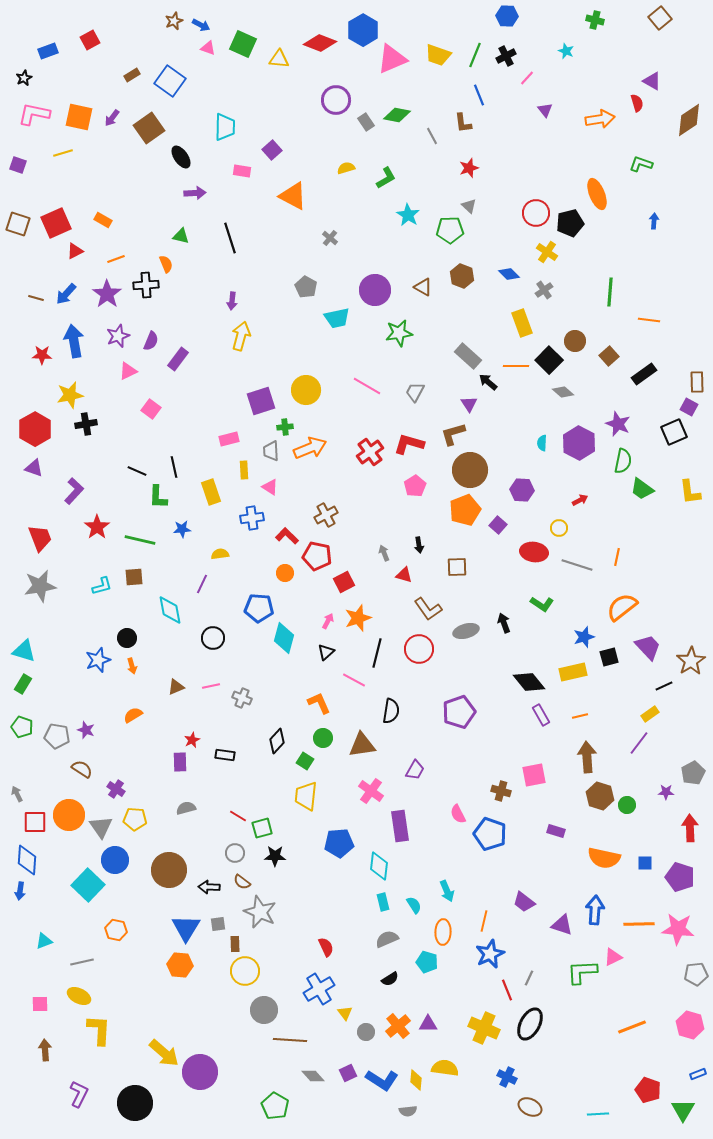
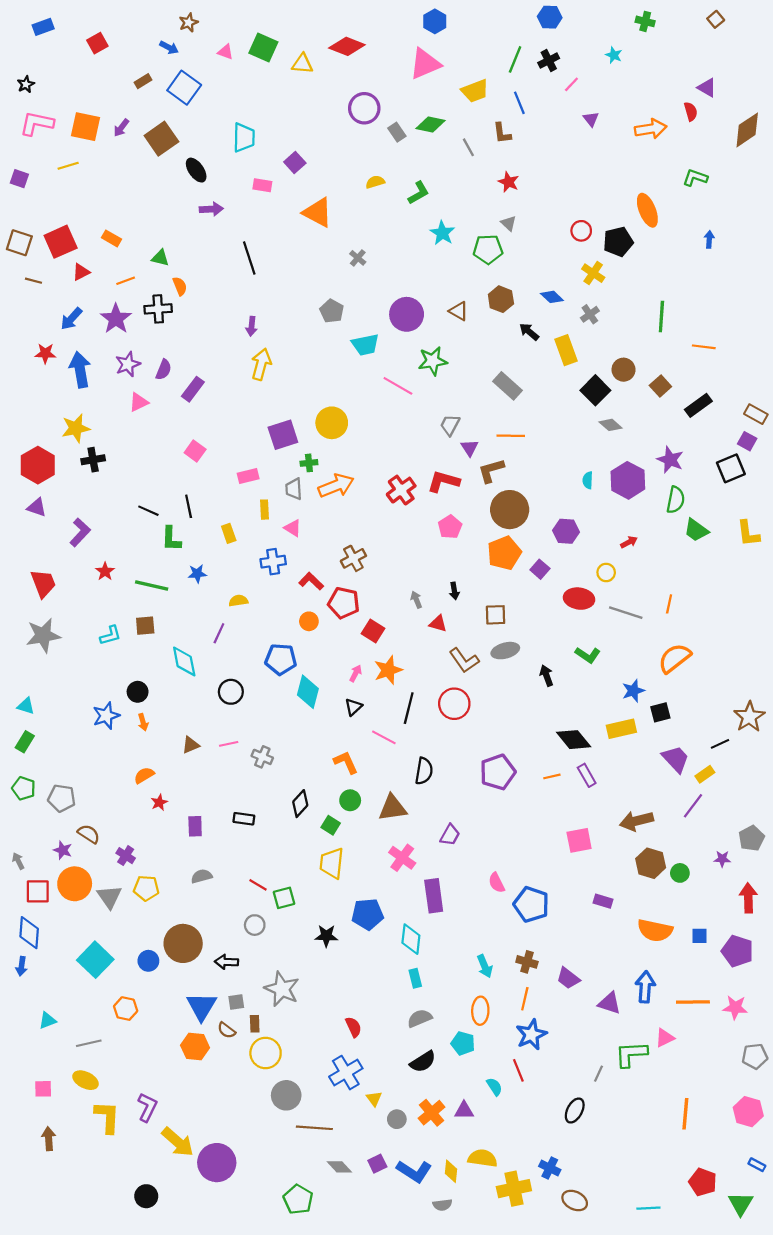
brown square: (660, 18) -> (716, 19), size x0.7
blue arrow: (201, 25) -> (169, 47), moved
blue hexagon: (363, 30) -> (435, 21), moved, size x0.7
blue rectangle: (48, 51) -> (43, 27), moved
yellow trapezoid: (438, 55) -> (475, 91), moved, turned -40
red star: (469, 168) -> (509, 182), turned -30
red circle: (536, 213) -> (581, 231), size x0.7
green triangle: (181, 236) -> (160, 258), moved
brown line: (36, 298) -> (33, 281), moved
red star: (42, 355) -> (45, 353), moved
orange line: (516, 366) -> (511, 436), moved
black arrow: (488, 382) -> (529, 332), moved
brown rectangle: (697, 382) -> (756, 414), turned -60
pink line: (367, 386) -> (398, 386), moved
purple triangle: (469, 404) -> (469, 448), moved
pink square: (151, 409) -> (195, 451), moved
yellow rectangle: (211, 492) -> (229, 533), size x0.7
red star: (97, 527) -> (105, 571), size x0.7
red square: (344, 582) -> (373, 631), turned -30
gray ellipse: (466, 631) -> (505, 651), moved
purple trapezoid: (648, 647) -> (676, 759), moved
cyan triangle: (24, 651) -> (26, 706), size x0.7
orange line: (580, 716) -> (552, 776), moved
purple star: (86, 730) -> (63, 850), moved
red star: (192, 740) -> (159, 802), moved
brown arrow: (587, 757) -> (637, 821), turned -100
brown cross: (501, 791) -> (527, 962), moved
black star: (275, 856) -> (326, 936), moved
blue circle: (115, 860) -> (148, 961), moved, size x0.7
brown semicircle: (242, 882) -> (227, 1030), moved
cyan semicircle: (414, 905) -> (494, 1087), moved
pink star: (678, 929) -> (735, 1007), size x0.7
gray line: (529, 978) -> (599, 1074), moved
black semicircle: (390, 979) -> (423, 1062), size x1.4
red line: (507, 990) -> (518, 1070), moved
black ellipse: (530, 1024) -> (575, 1110), size x0.7
orange line: (632, 1027) -> (685, 1114), turned -64
yellow cross: (484, 1028) -> (514, 1189), moved, turned -36
blue rectangle: (698, 1074) -> (757, 1165), turned 49
purple L-shape: (79, 1094) -> (147, 1107), moved
black circle: (135, 1103) -> (146, 1196), size x0.6

